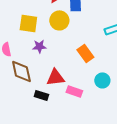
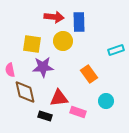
purple star: (39, 46) -> (43, 67), size x1.5

